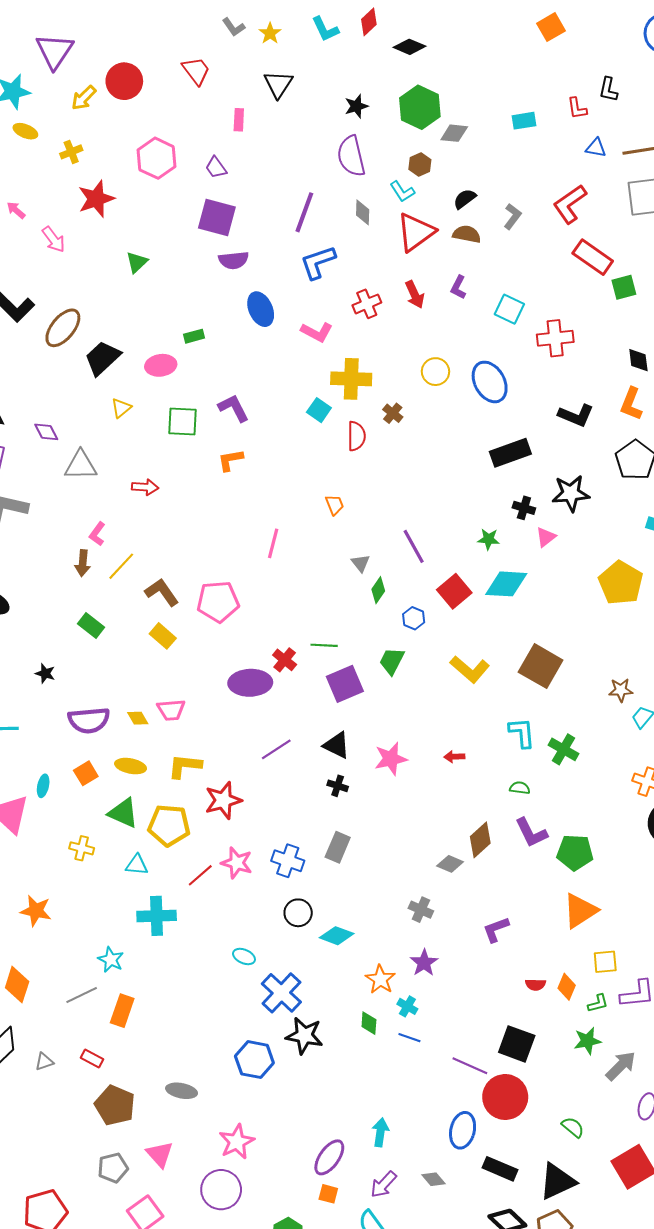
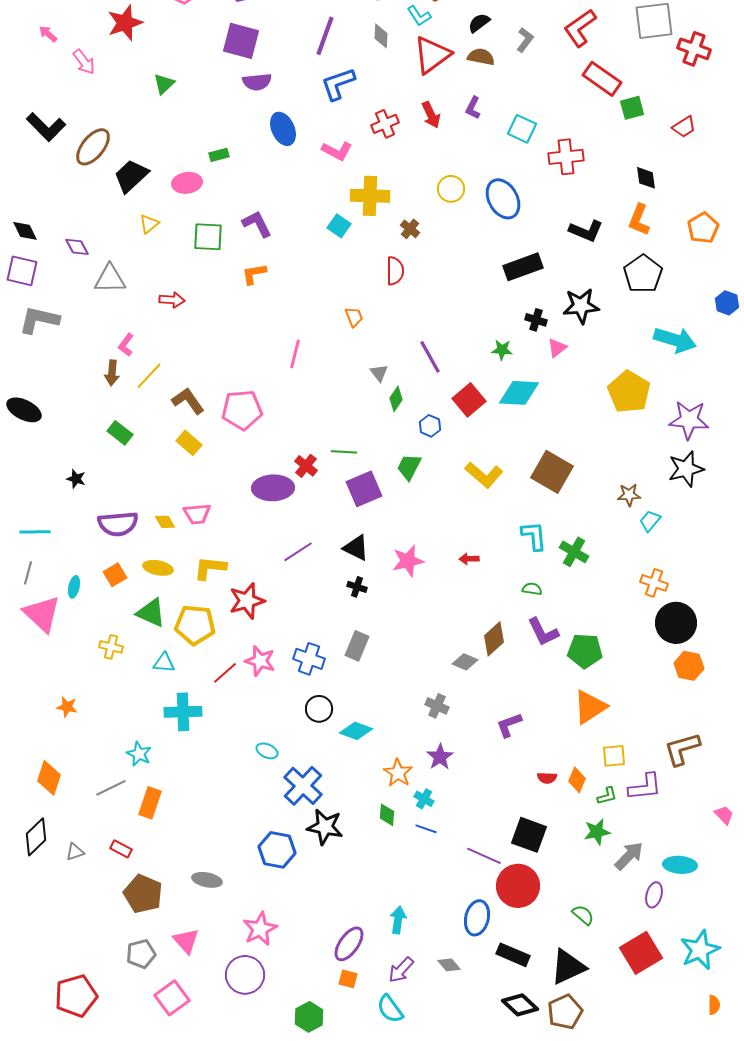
red semicircle: (356, 436) -> (395, 271), moved
orange star: (36, 911) -> (67, 707), size x0.7

